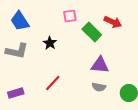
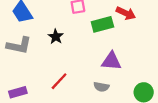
green rectangle: (92, 32) -> (102, 24), turned -60
gray semicircle: (99, 87) -> (101, 87), moved

